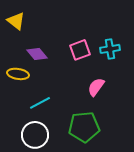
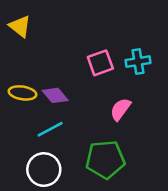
purple diamond: (37, 54) -> (55, 95), moved

